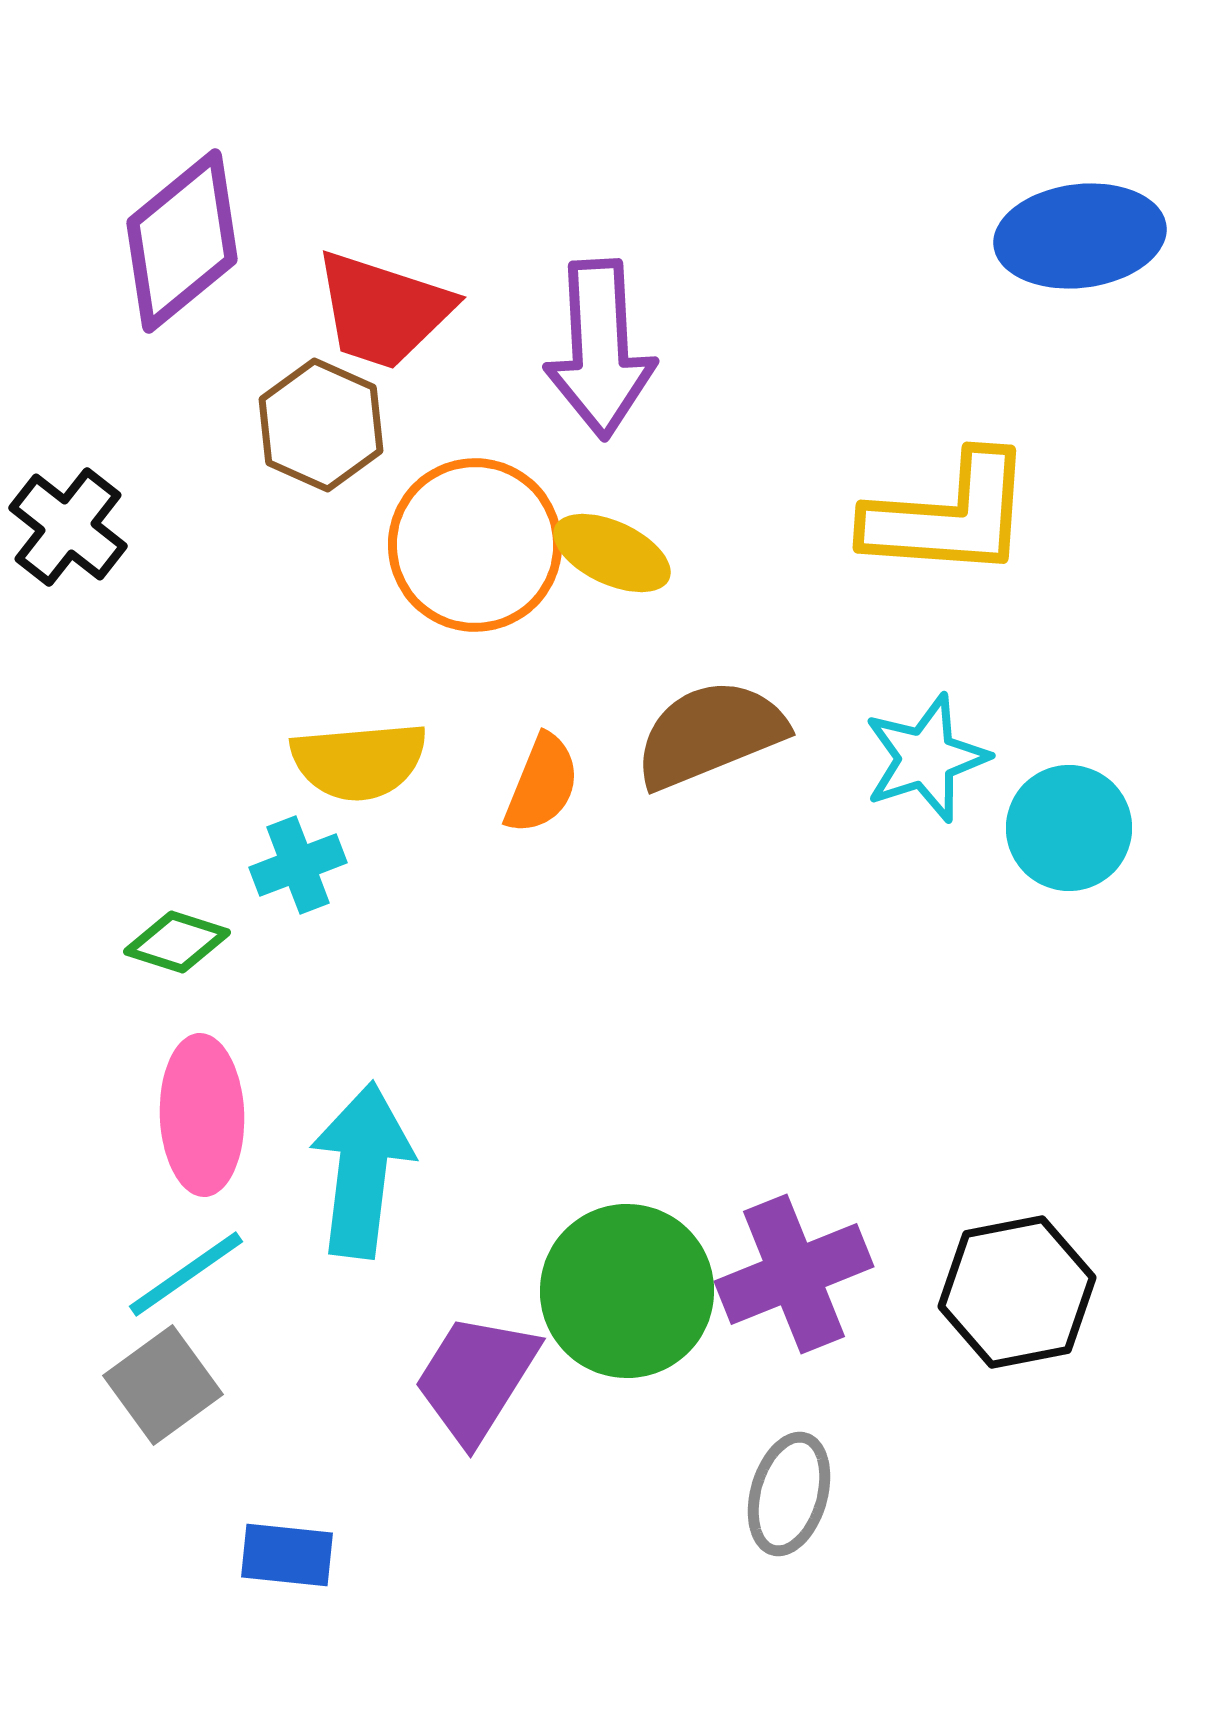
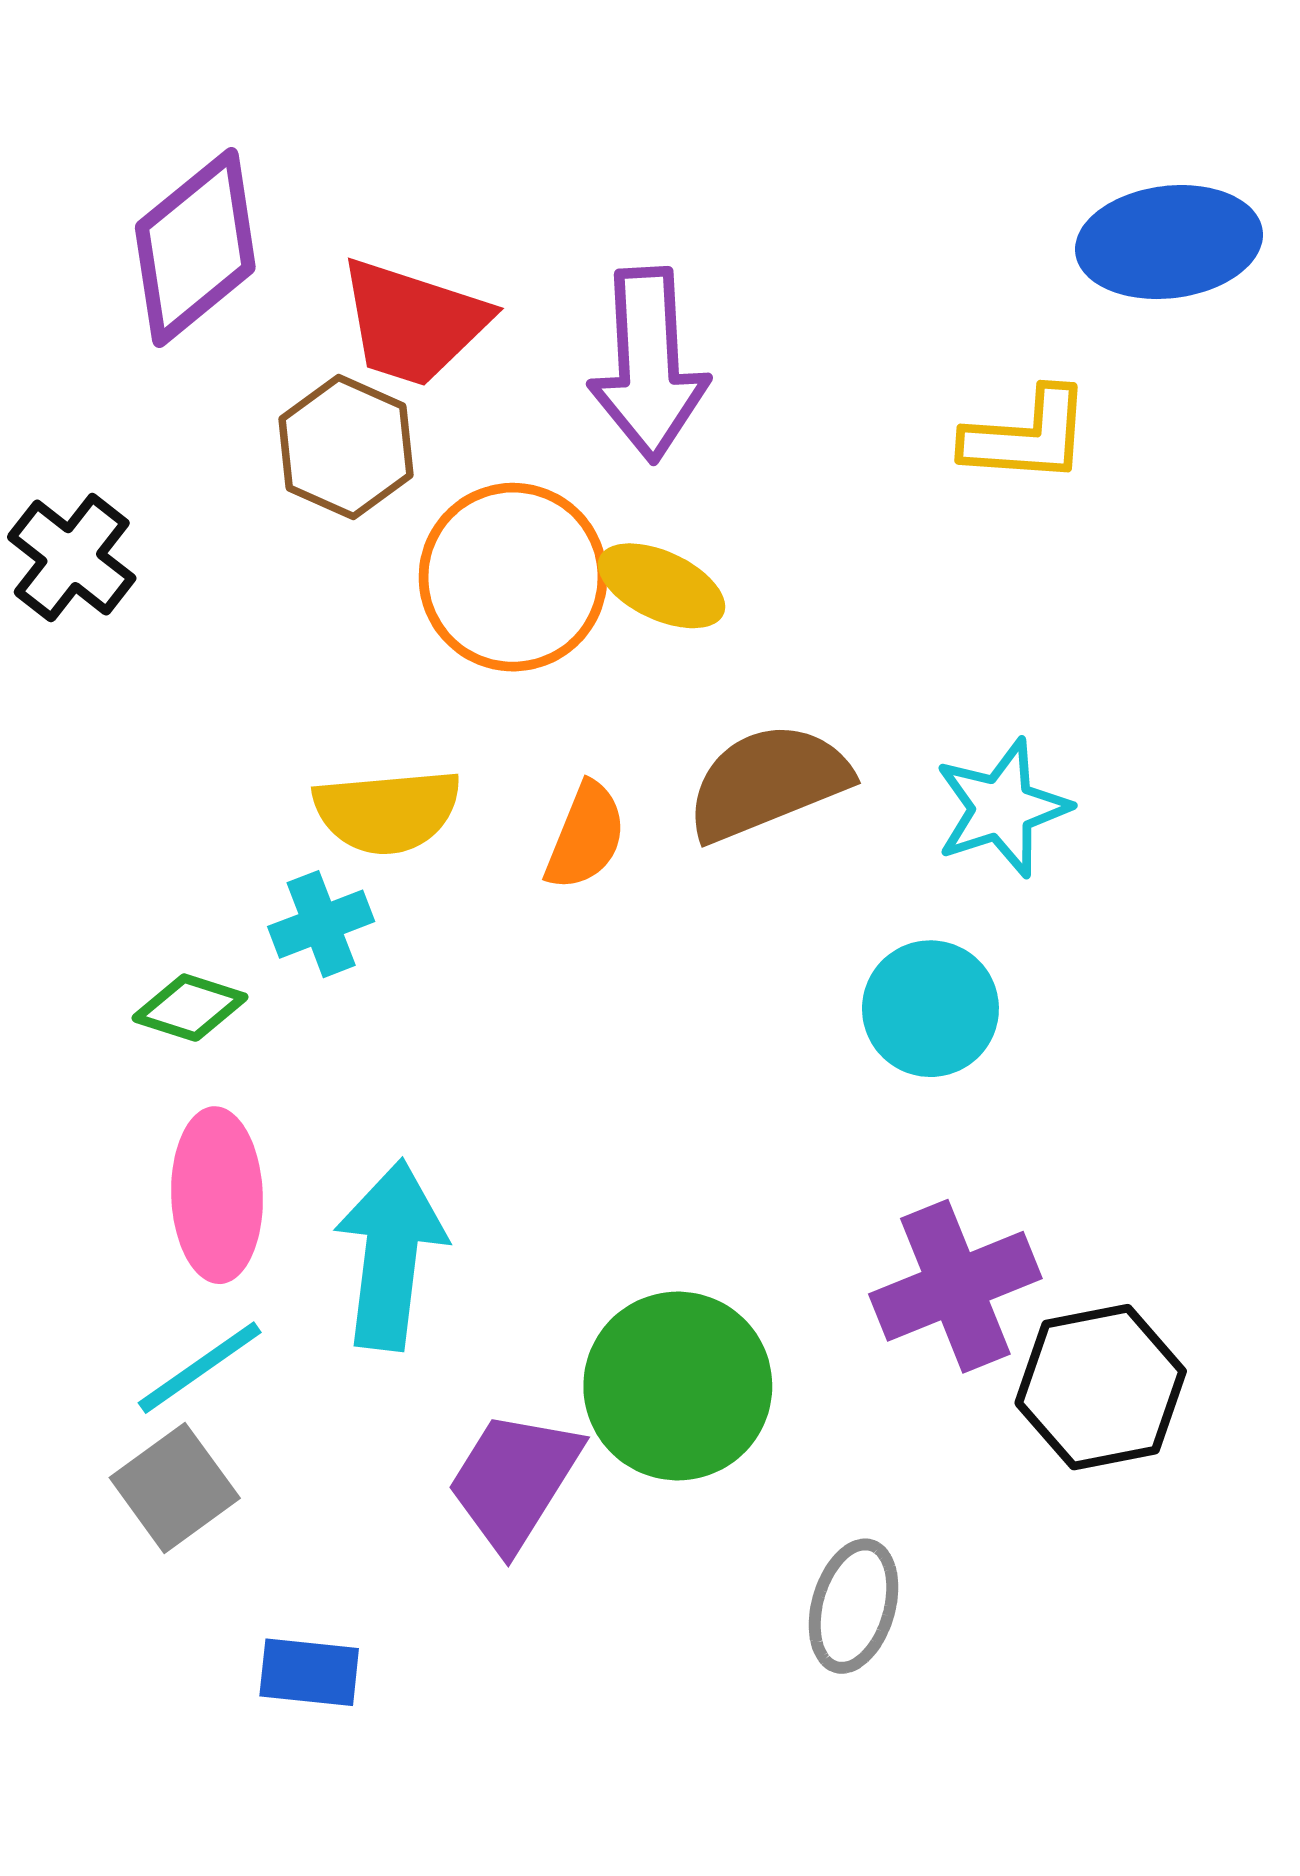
yellow L-shape: (949, 516) -> (1027, 436), moved, size x0.7
cyan circle: (1069, 828) -> (930, 1009), moved
purple cross: (794, 1274) -> (955, 1286), moved

